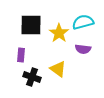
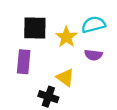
purple rectangle: (21, 55) -> (24, 62), size x1.5
black cross: (32, 77) -> (48, 97), moved

